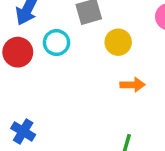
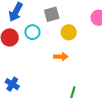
orange arrow: (133, 85) -> (61, 57), moved

